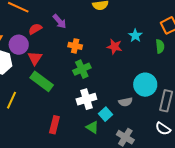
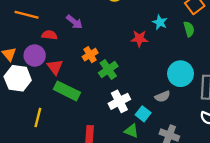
red semicircle: (35, 29) -> (49, 35), turned 48
orange cross: (75, 46) -> (90, 55), moved, turned -32

